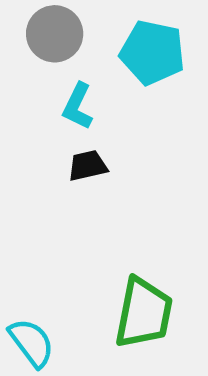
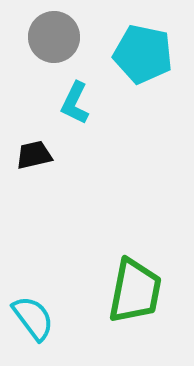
black trapezoid: (88, 166) -> (34, 155), moved

